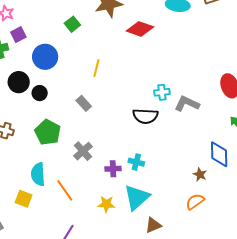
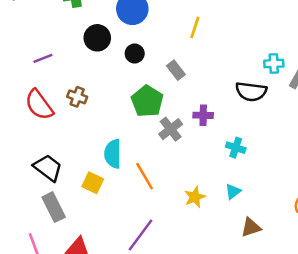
black circle: (40, 93) -> (135, 54), moved
green pentagon: (48, 132) -> (147, 101), moved
purple cross: (113, 169) -> (203, 115), moved
cyan triangle: (137, 197) -> (233, 191), size x0.5
yellow star: (106, 204) -> (195, 197), turned -30

